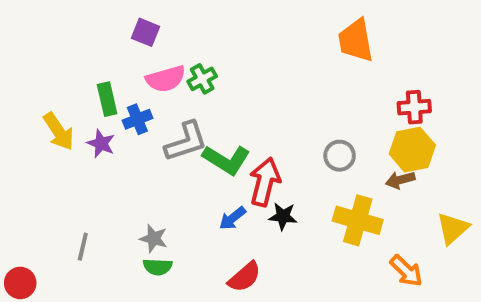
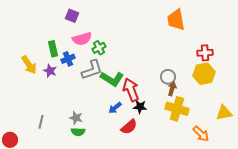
green cross: (202, 79) -> (99, 48), moved
brown arrow: (400, 180) -> (172, 89), moved, turned 120
red arrow: (265, 182) -> (131, 90), turned -35
yellow triangle: (453, 228) -> (224, 113), turned 30
red semicircle: (245, 277) -> (129, 127), moved

